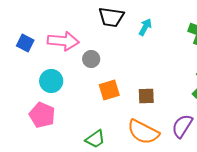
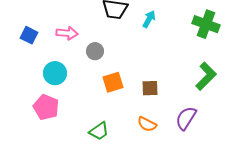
pink arrow: (63, 41) -> (67, 33), size x0.7
orange semicircle: (143, 132) -> (147, 124), size x0.6

